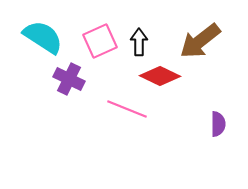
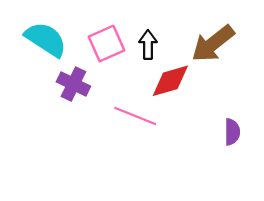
red diamond: (160, 76) -> (170, 81), turned -42

